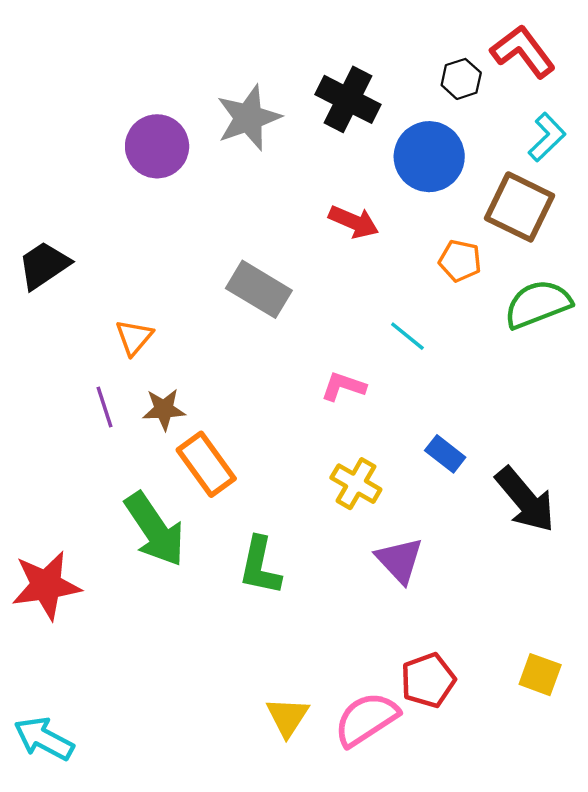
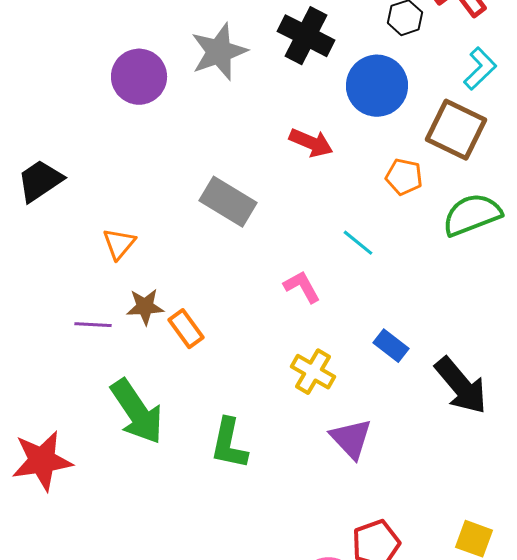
pink L-shape: (343, 386) -> (302, 287), turned 42
purple line: (104, 407) -> (93, 325), moved, turned -69
orange rectangle: (206, 464) -> (186, 329), moved, size x0.7

